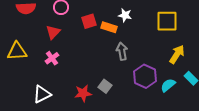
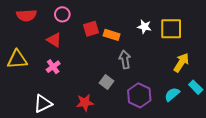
white star: (125, 15) -> (144, 27), moved
red triangle: (53, 32) -> (54, 40), turned -42
purple hexagon: (145, 76) -> (139, 95), moved
gray square: (105, 86) -> (106, 82), moved

